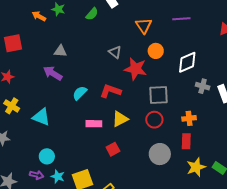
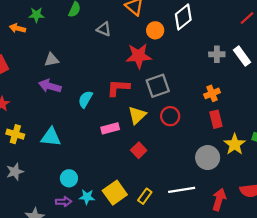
gray triangle: (115, 52) -> (104, 29), moved
white diamond: (187, 62) -> (183, 17), moved
gray square: (158, 95) -> (158, 86), moved
red circle: (154, 120) -> (170, 116), moved
gray circle: (160, 154) -> (208, 158), moved

